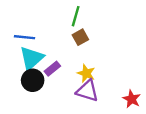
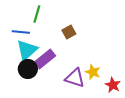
green line: (76, 16) -> (37, 14), moved
purple rectangle: (52, 69) -> (45, 59), size x1.5
yellow star: (86, 73) -> (93, 72), moved

